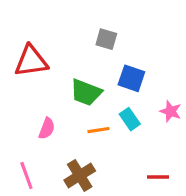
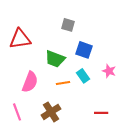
pink semicircle: (47, 128) -> (30, 82), size x1.5

